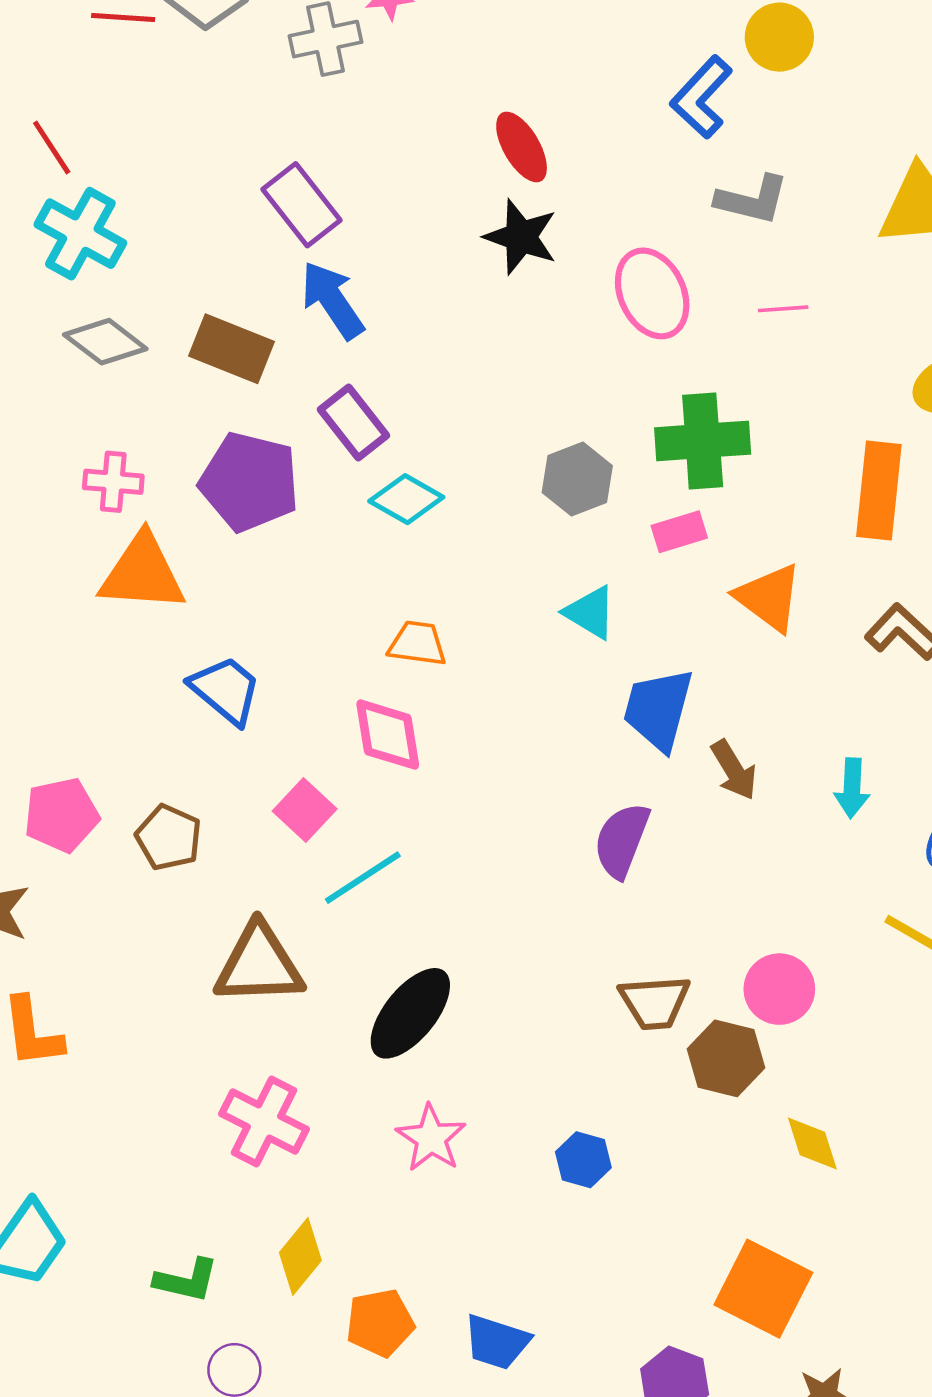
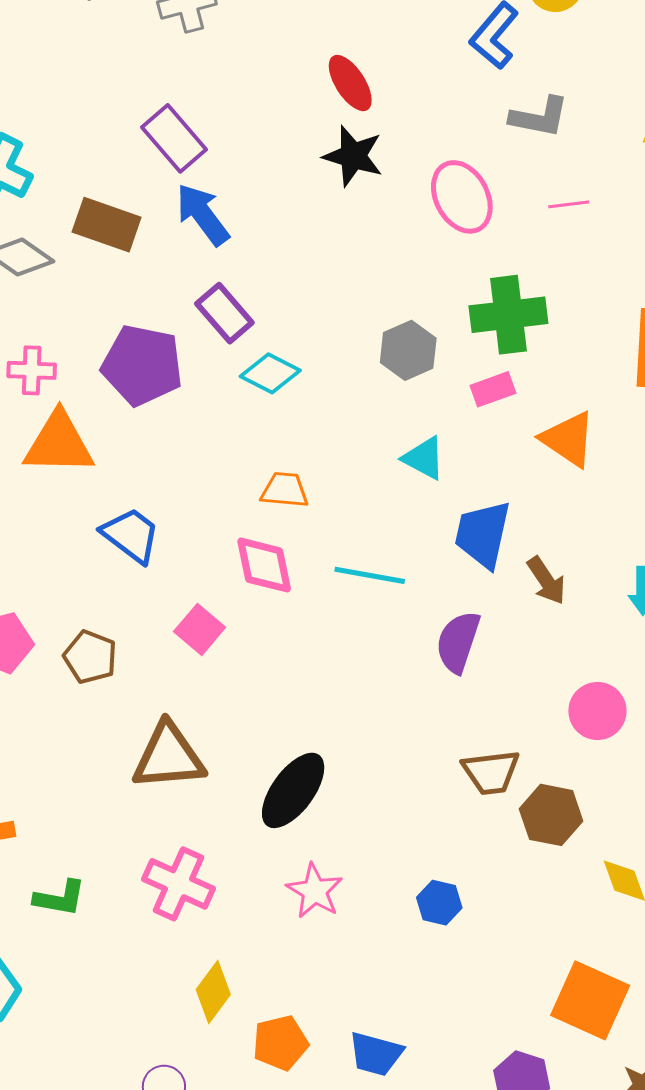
brown rectangle: (231, 349) -> (107, 225), moved
cyan line: (363, 878) -> (370, 575), moved, turned 46
pink circle: (779, 989) -> (597, 711), moved
green L-shape: (186, 1280) -> (60, 898), moved

